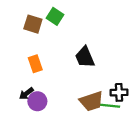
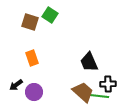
black trapezoid: (85, 57) -> (89, 62), moved
black arrow: (26, 94) -> (16, 85), moved
brown trapezoid: (91, 101) -> (83, 92), turned -120

